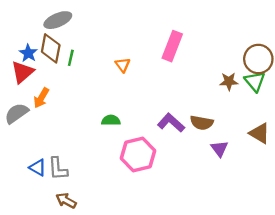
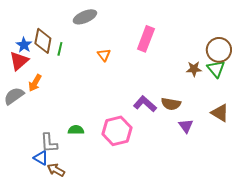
gray ellipse: (58, 20) -> (85, 17), moved
green semicircle: (111, 120) -> (76, 130), moved
blue triangle: (38, 168) -> (41, 158), moved

